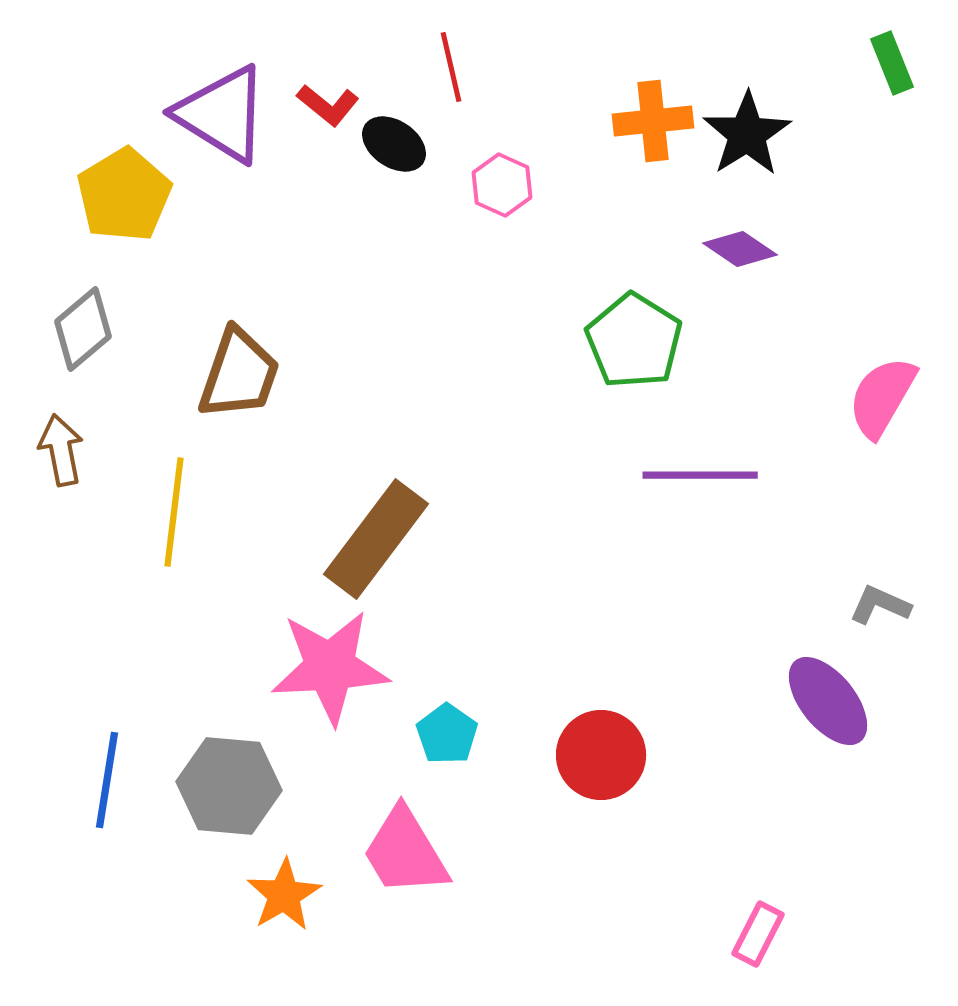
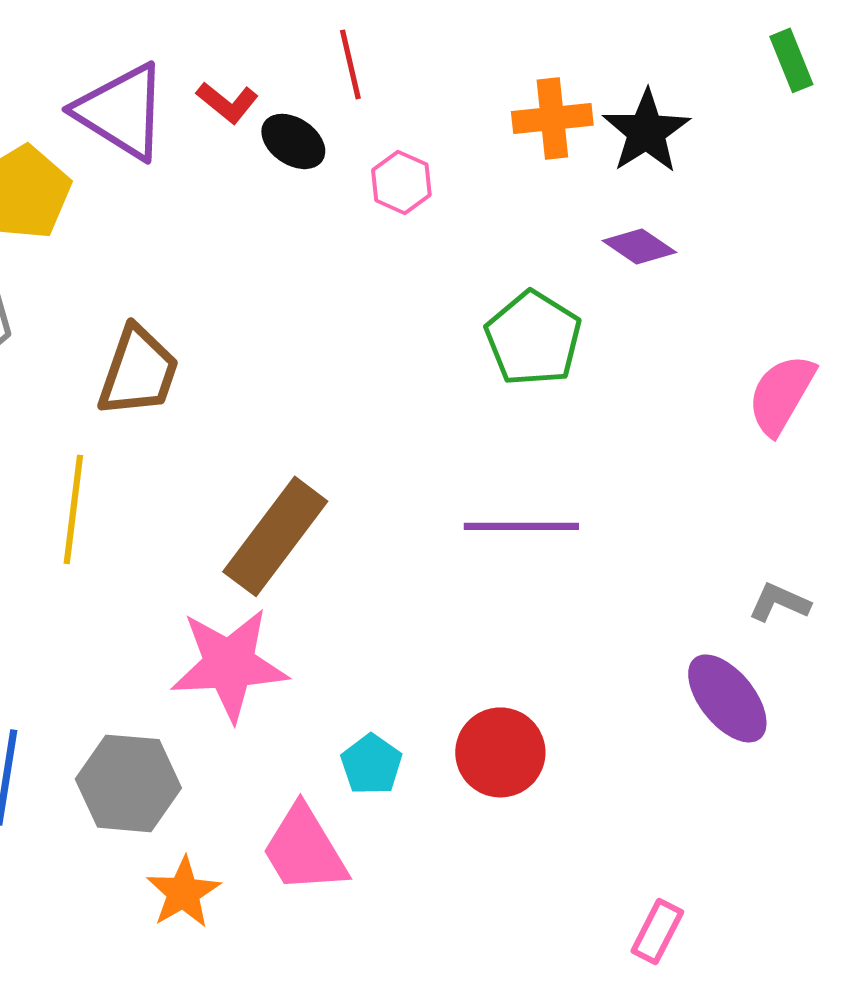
purple line: (700, 475) -> (521, 526), moved
cyan pentagon: (447, 734) -> (371, 764), moved

